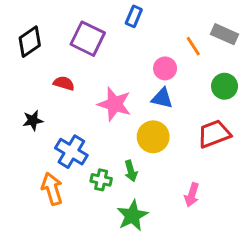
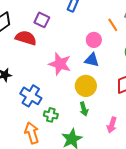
purple square: (88, 39) -> (42, 20), size x0.7
red semicircle: (64, 83) -> (26, 38), moved, size x1.5
green arrow: (131, 171) -> (84, 109), moved
orange arrow: (52, 189) -> (32, 133), moved

